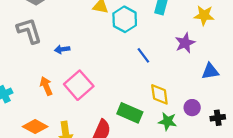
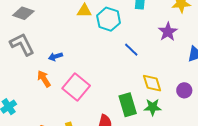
orange arrow: (46, 86) -> (44, 79), moved
green rectangle: (130, 113) -> (128, 105), turned 60
green star: (168, 121) -> (153, 107), moved

